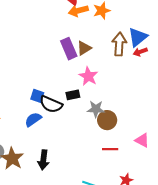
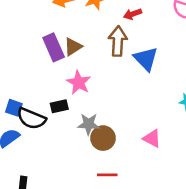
blue triangle: (138, 37) -> (146, 59), moved, turned -35
red arrow: (140, 52) -> (133, 14), moved
pink triangle: (142, 140) -> (152, 138), moved

